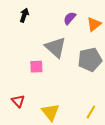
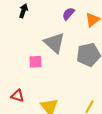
red triangle: (18, 101) -> (17, 96), turned -32

